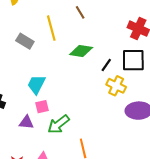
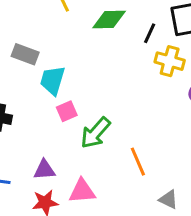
gray rectangle: (25, 41) -> (25, 54), moved
purple triangle: (26, 122) -> (44, 170), moved

